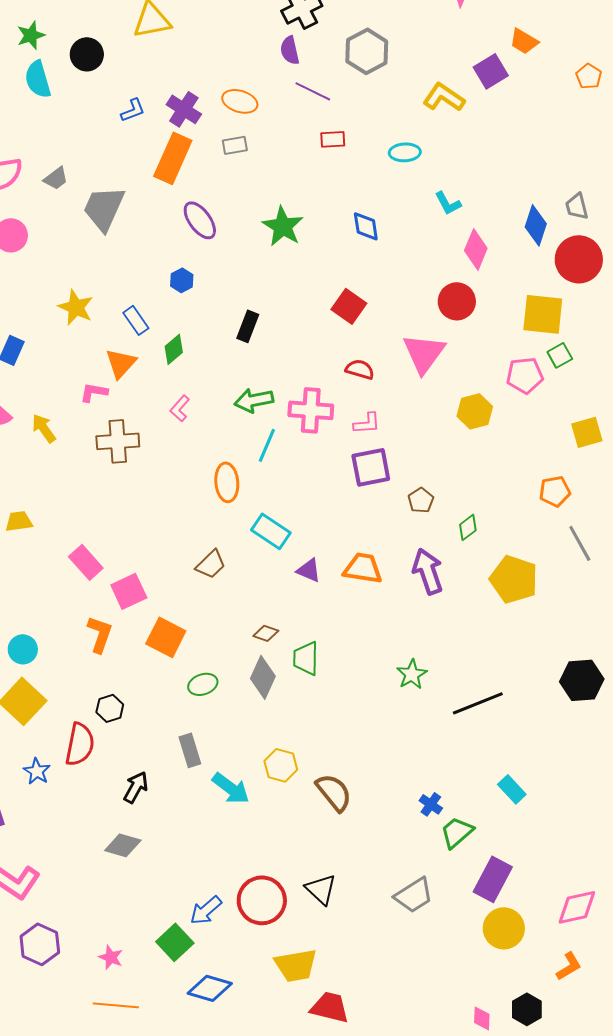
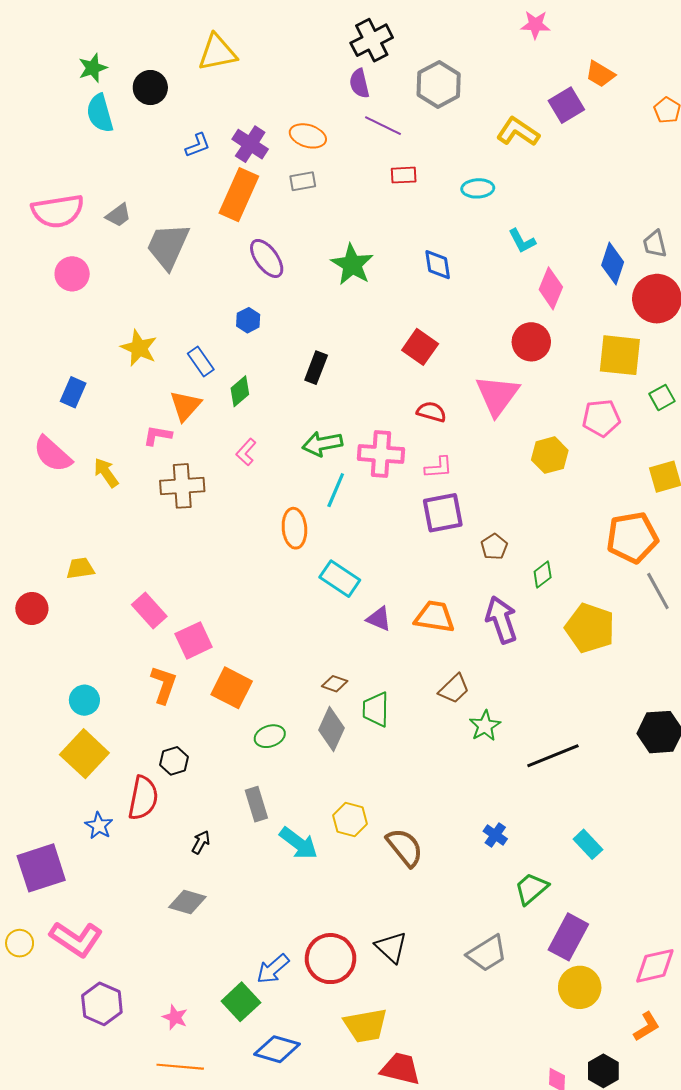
green square: (560, 355) -> (662, 397), moved
orange pentagon: (555, 491) -> (632, 537), size x1.6
brown trapezoid: (211, 564) -> (454, 689), moved
black arrow: (136, 787) -> (201, 842), size x0.7
blue cross: (431, 804) -> (495, 835), moved

